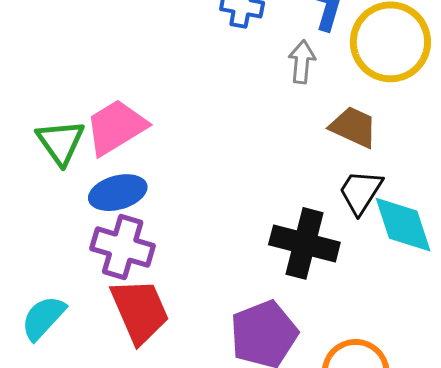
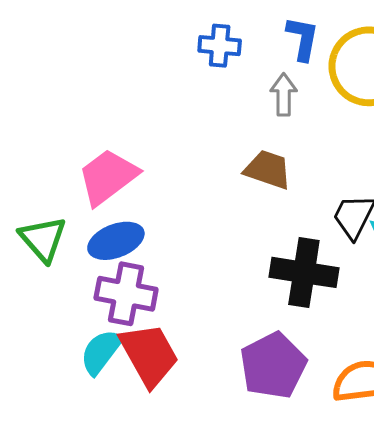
brown trapezoid: (354, 127) -> (268, 170), moved
green triangle: (61, 142) -> (43, 239), moved
cyan semicircle: (43, 318) -> (101, 352), moved

